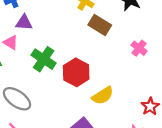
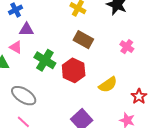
brown rectangle: (100, 25) -> (83, 40), moved
yellow semicircle: (103, 96) -> (108, 85), moved

